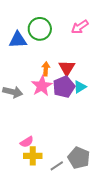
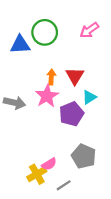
purple pentagon: (64, 87) -> (71, 114), moved
pink semicircle: (27, 142) -> (49, 164), moved
yellow cross: (33, 156) -> (37, 174), turned -30
gray pentagon: (79, 158) -> (84, 156), moved

